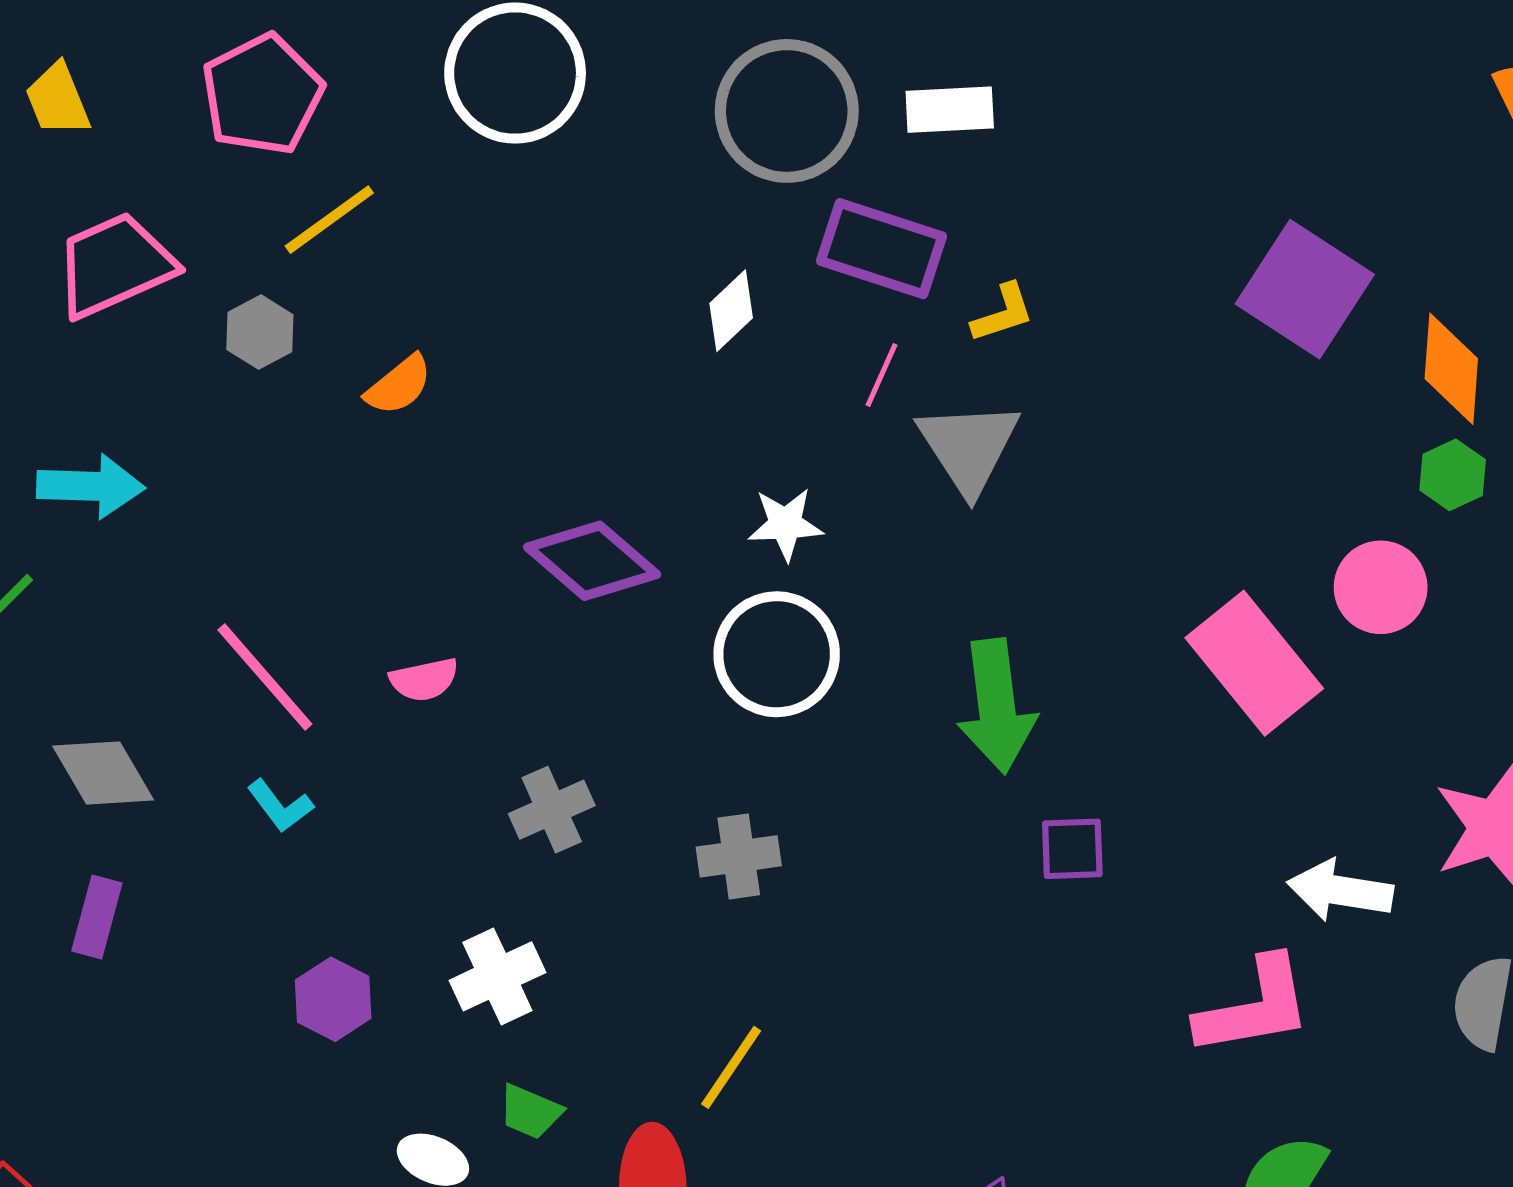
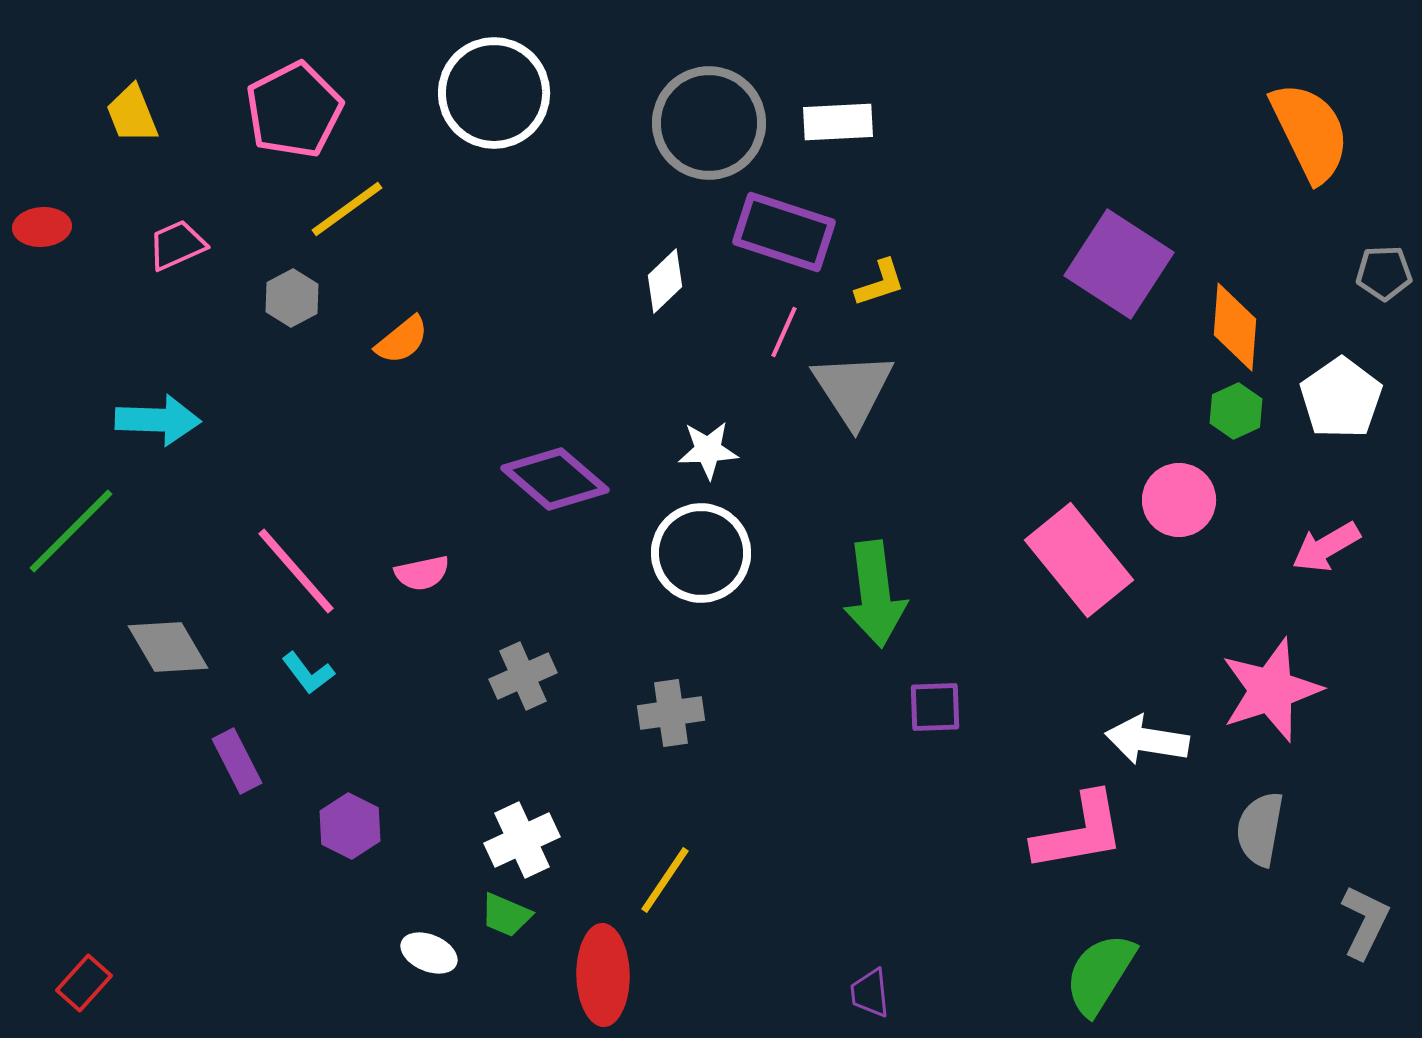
pink trapezoid: (115, 265) -> (177, 245), size x0.6
purple rectangle: (97, 917) -> (237, 761), moved, turned -42
white cross: (497, 976) -> (522, 840), moved

